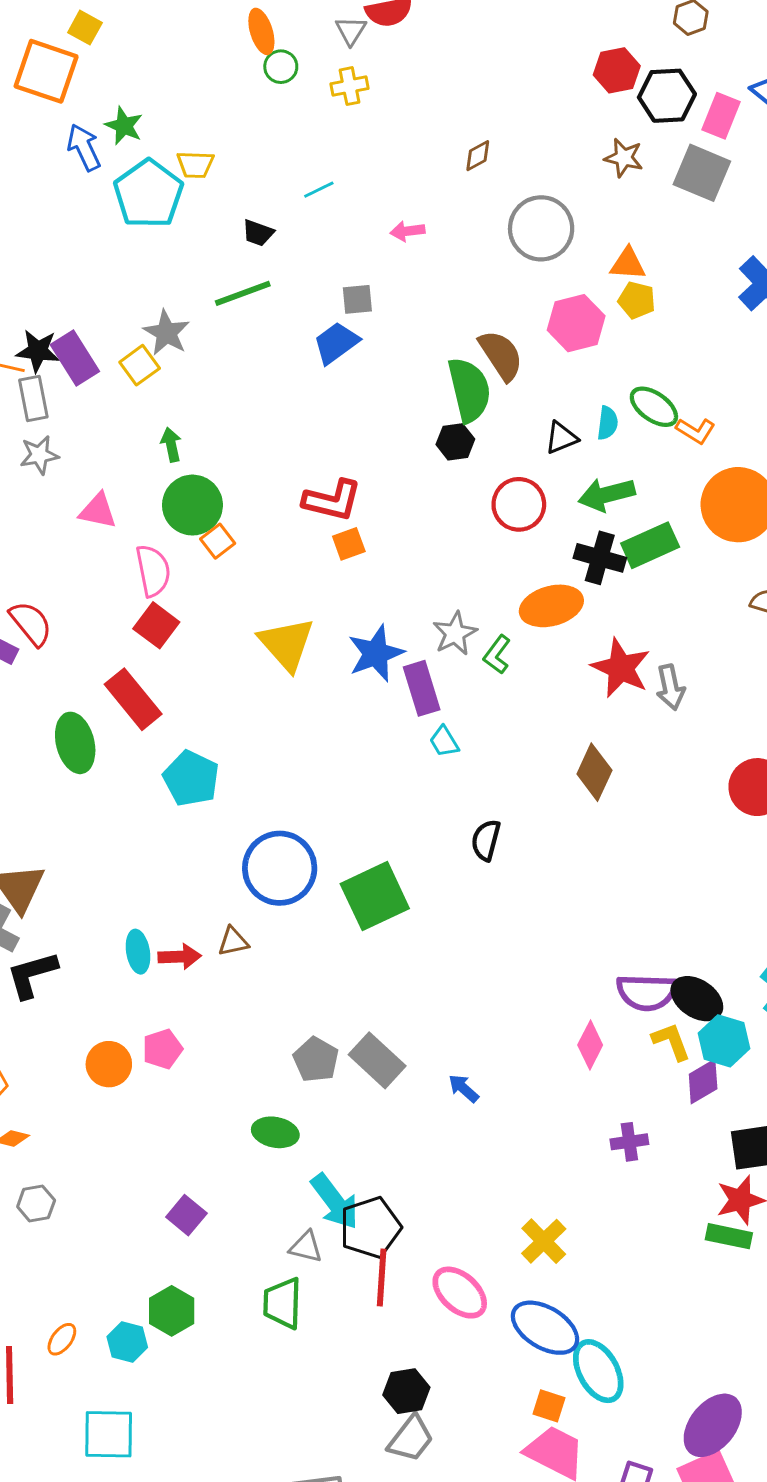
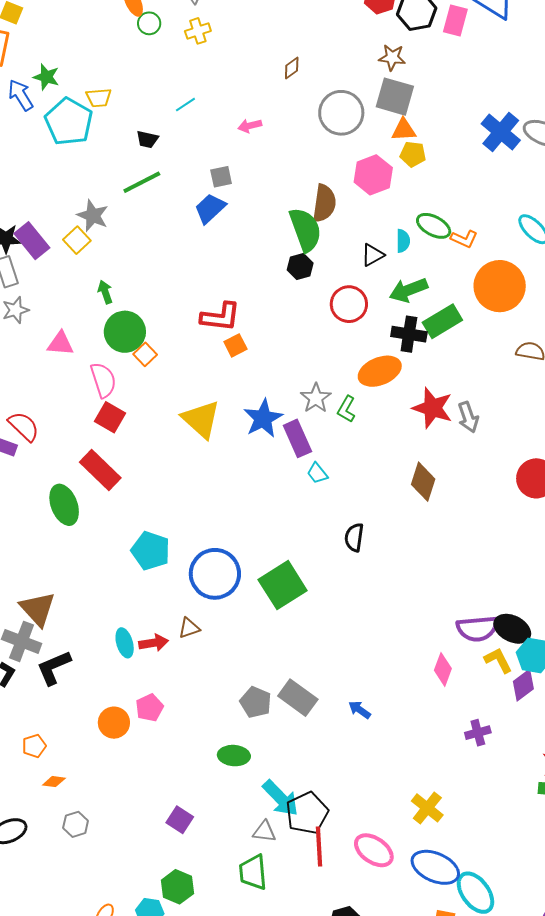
gray square: (702, 173) -> (395, 97), moved
brown semicircle: (501, 355) -> (324, 203), turned 48
cyan pentagon: (191, 778) -> (151, 551), moved

